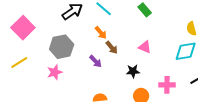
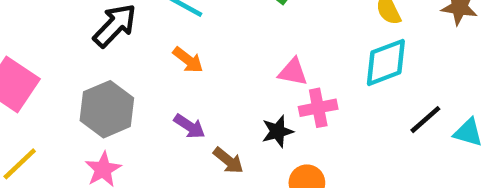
brown arrow: (112, 48) -> (228, 160), moved
pink cross: (167, 85) -> (318, 108), moved

